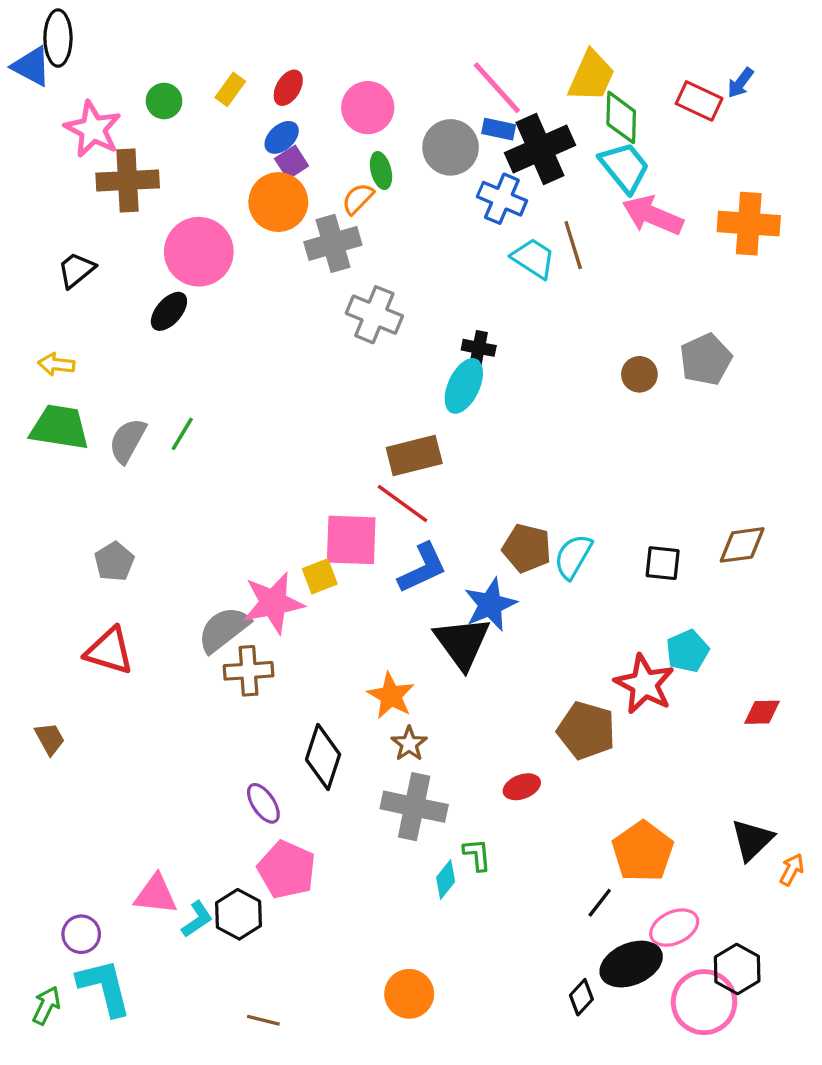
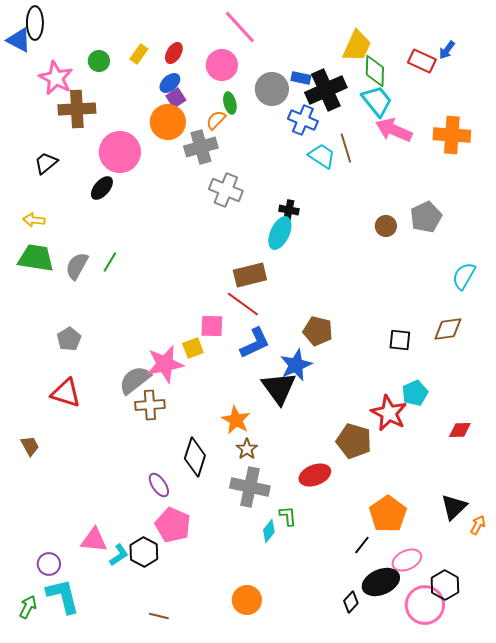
pink line: (497, 88) -> (240, 27), moved
pink square: (351, 540) -> (212, 326), size x0.7
cyan semicircle: (573, 557) -> (464, 276), moved
red ellipse: (522, 787) -> (315, 475), size x1.4

